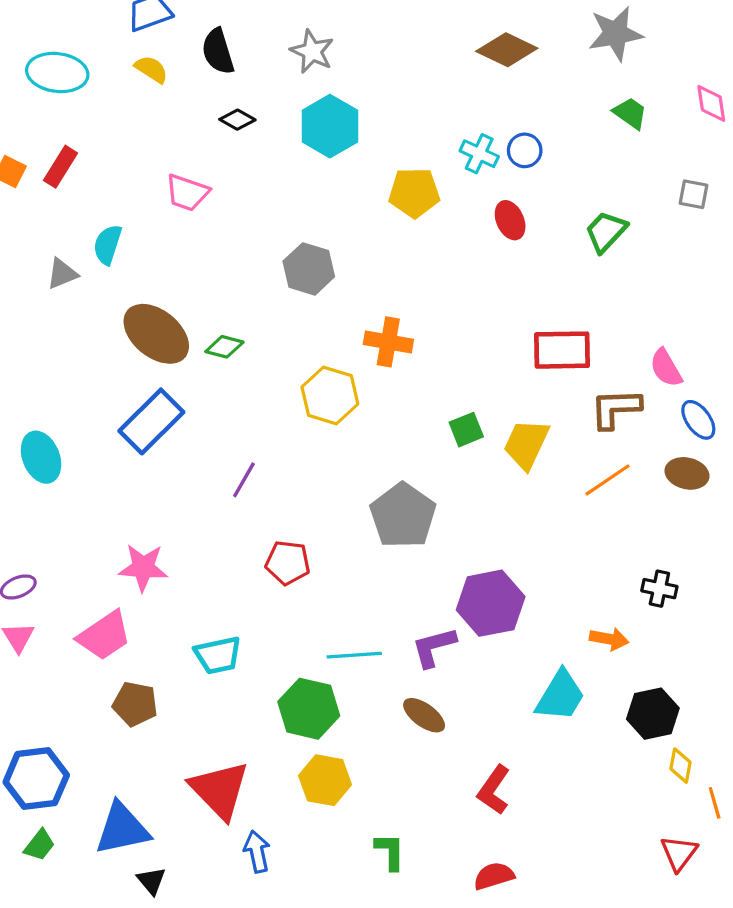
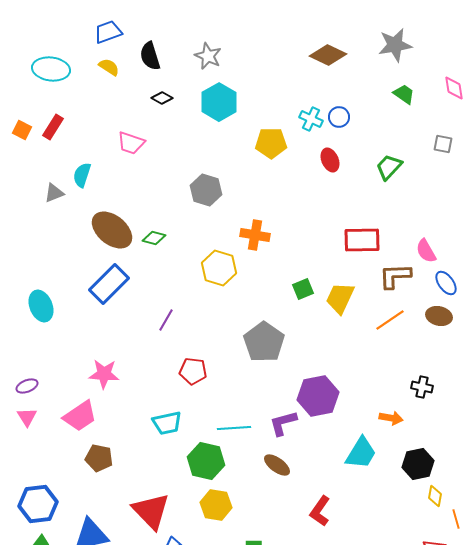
cyan trapezoid: (218, 655) -> (167, 423), moved

